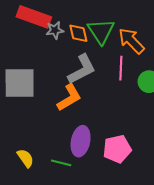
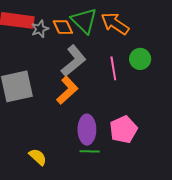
pink line: (121, 68) -> (113, 68), moved
green line: (61, 163) -> (90, 151), moved

